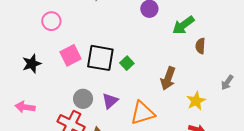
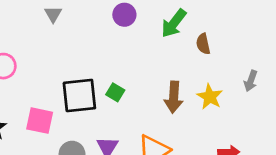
pink square: (70, 55) -> (40, 121), moved, turned -35
yellow star: (196, 101) -> (210, 97), moved

